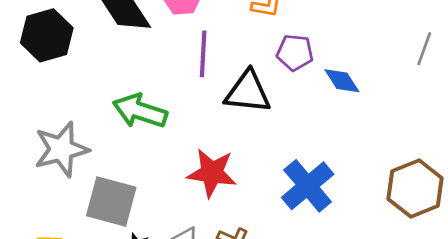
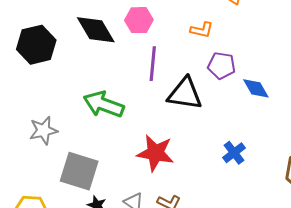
gray star: (61, 149) -> (43, 130), size x0.7
blue cross: (308, 186) -> (234, 153), moved, size x0.6

